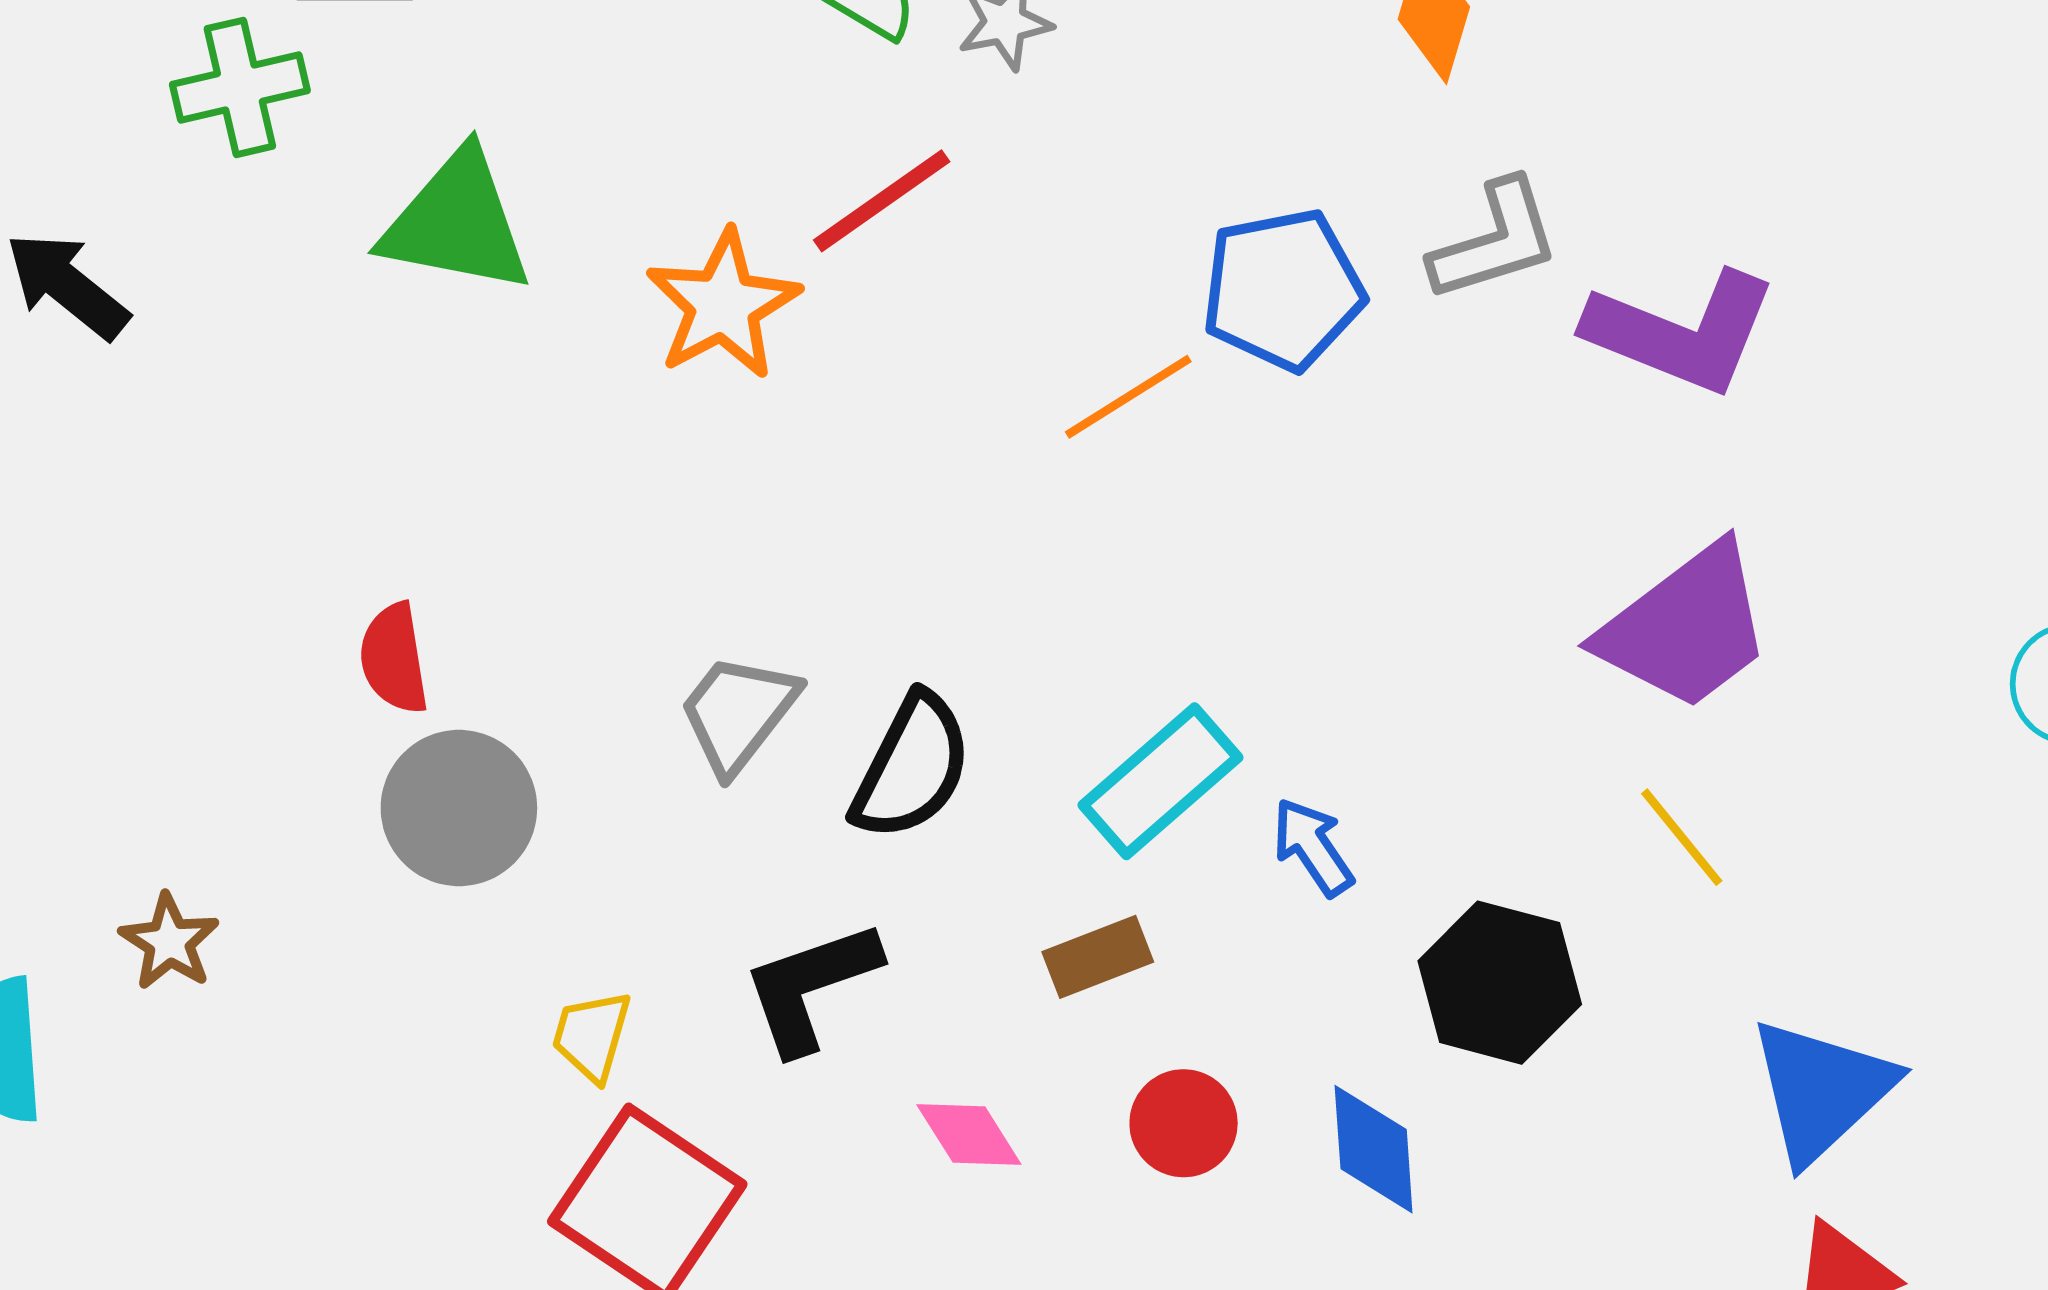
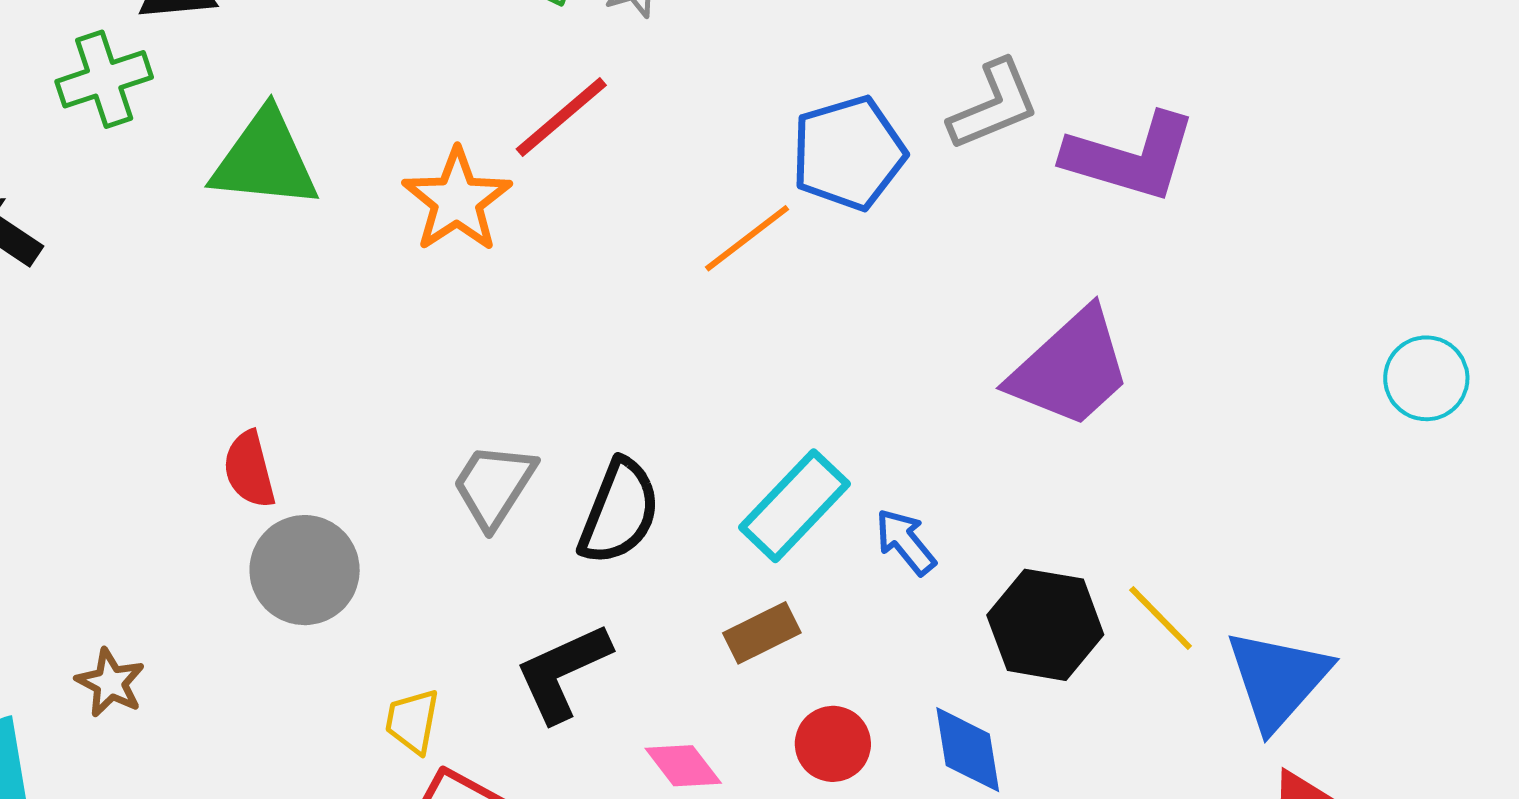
purple trapezoid: (1686, 627) -> (1070, 368), moved
yellow line: (1682, 837) -> (1161, 618), moved

